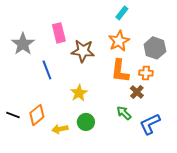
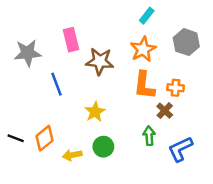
gray star: (23, 44) -> (28, 53), turned 30
gray hexagon: (155, 48) -> (186, 42), moved
green arrow: (124, 113) -> (149, 136), turned 42

